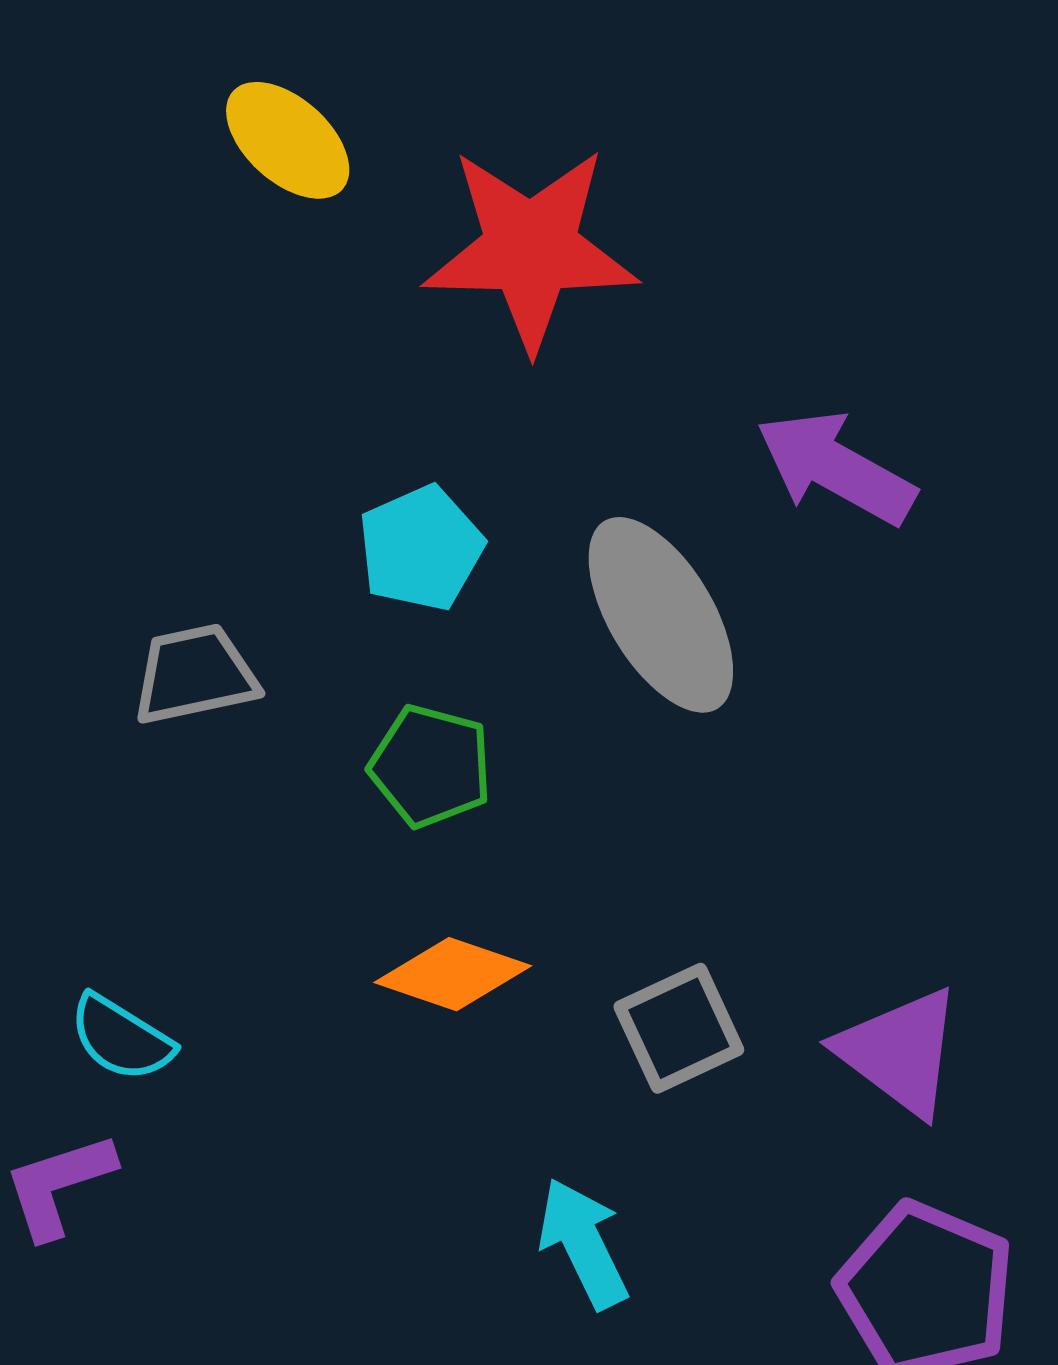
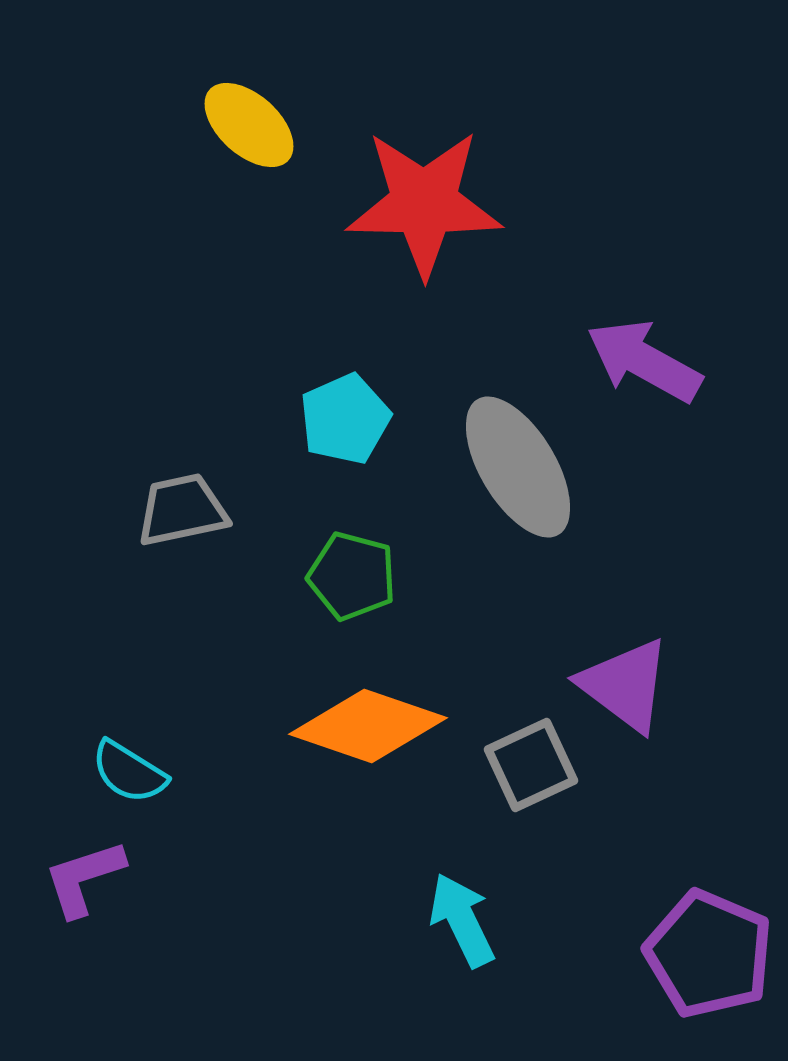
orange diamond: (453, 974) -> (368, 726), size x1.4
purple triangle: (900, 1052) -> (625, 685), moved

